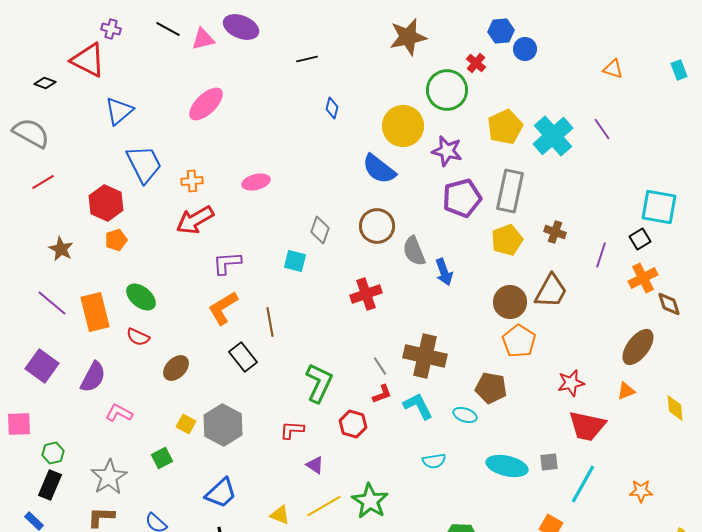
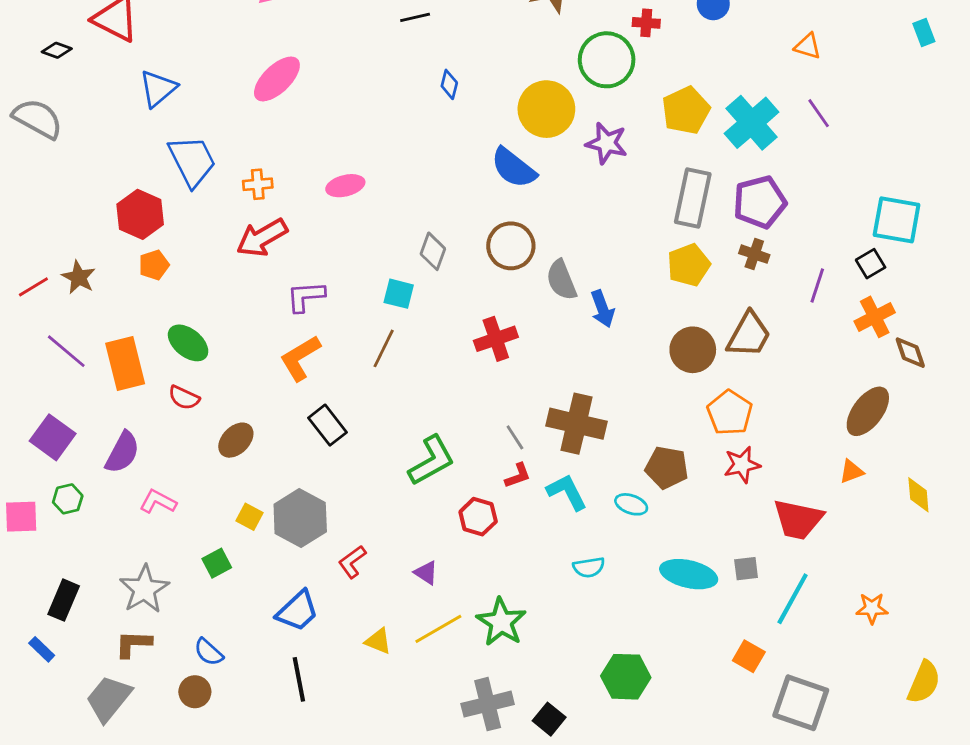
red cross: (476, 63) -> (646, 23), turned -36
orange triangle: (613, 69) -> (808, 46), moved
red line: (43, 182) -> (33, 287), moved
purple pentagon: (462, 198) -> (760, 202), moved
brown line: (270, 322) -> (384, 348), moved, turned 36
orange pentagon: (519, 341) -> (730, 413), moved
green L-shape: (319, 383) -> (432, 461), turned 36
red star: (571, 383) -> (742, 465), moved
red L-shape: (292, 430) -> (352, 562), moved, turned -40
green hexagon: (53, 453) -> (68, 499), moved

